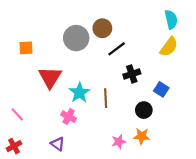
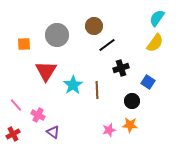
cyan semicircle: (171, 20) -> (157, 18), turned -132
gray circle: (76, 38) -> (57, 35), moved
pink cross: (69, 117) -> (38, 115), moved

